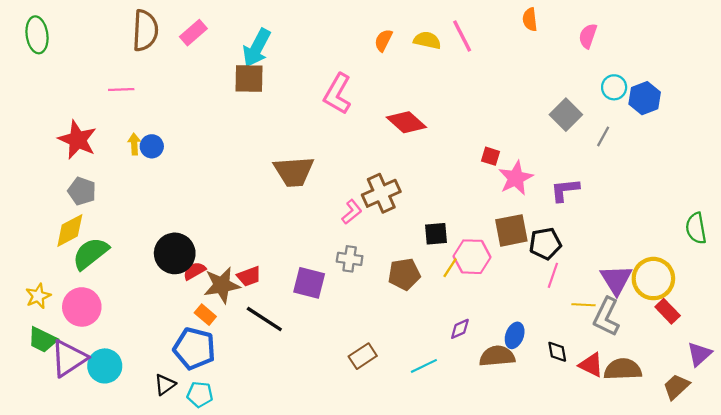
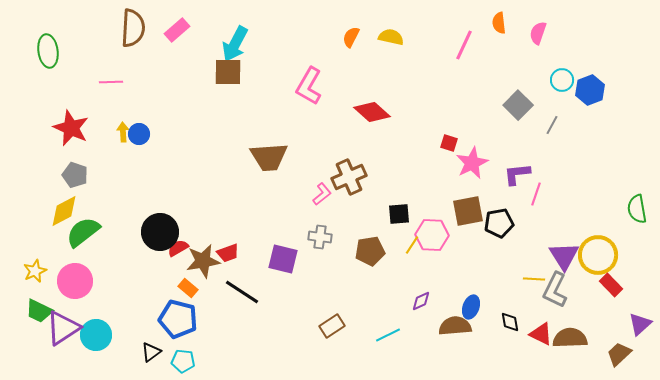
orange semicircle: (530, 20) -> (499, 23), moved
green ellipse: (37, 35) -> (48, 51), moved
pink line: (462, 36) -> (464, 45), moved, turned 52
pink line: (553, 275) -> (536, 194), moved

